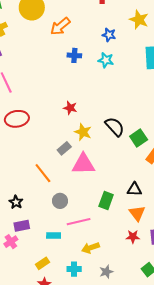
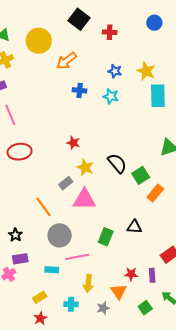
yellow star: (139, 20) -> (146, 71), moved
gray circle: (60, 201) -> (60, 235), size x1.5
orange triangle: (137, 213) -> (119, 292), moved
yellow arrow: (91, 248) -> (88, 284), turned -66

